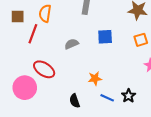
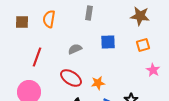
red line: (33, 34) -> (37, 57), moved
red ellipse: (44, 69) -> (71, 78), moved

